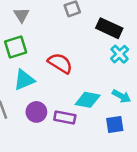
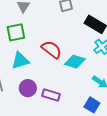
cyan diamond: (88, 100) -> (75, 62), moved
blue square: (115, 124) -> (92, 105), turned 35

